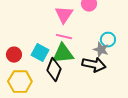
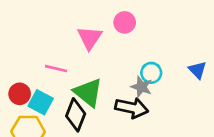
pink line: (64, 37) -> (56, 69), moved
cyan square: (40, 53) -> (41, 102), moved
green triangle: (63, 54) -> (88, 92), turned 45

